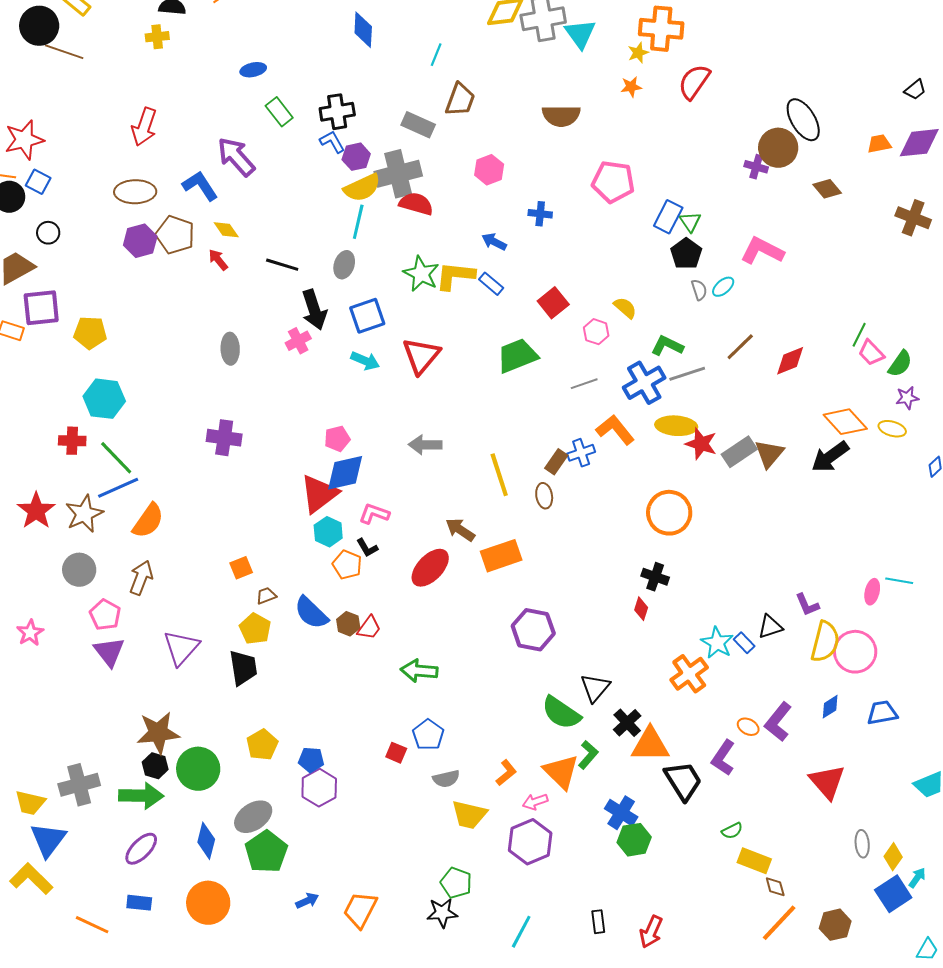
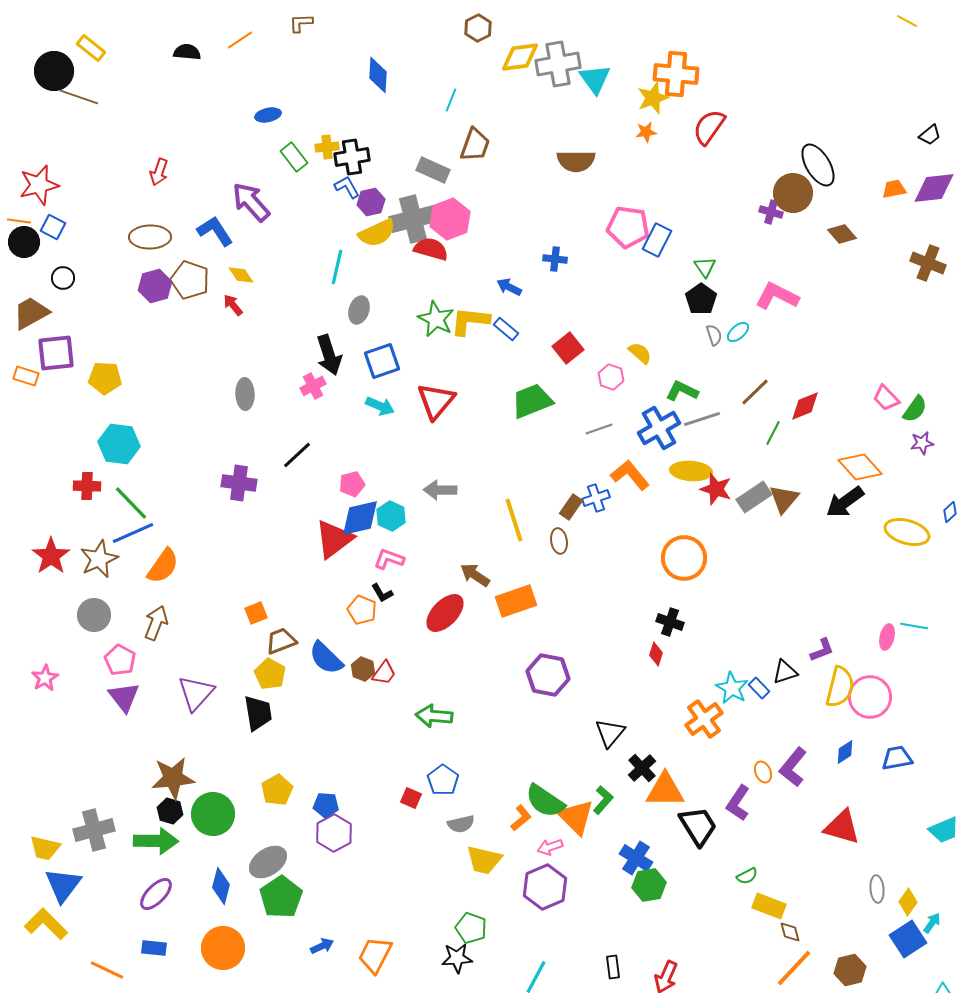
yellow cross: (157, 37) -> (327, 147), moved
yellow star: (638, 53) -> (653, 98), size x1.5
red arrow: (144, 127) -> (159, 172), size x0.7
pink hexagon: (489, 170) -> (450, 219), moved, size x1.4
blue rectangle: (668, 217) -> (657, 240), moved
cyan line: (358, 222) -> (337, 267), moved
black line: (282, 265) -> (297, 455), moved, turned -60
green line: (859, 335) -> (773, 433), moved
yellow ellipse: (892, 429) -> (907, 532), moved, size x1.6
cyan hexagon: (328, 532) -> (391, 516), moved
brown trapezoid: (266, 596) -> (281, 641), size x1.5
purple L-shape: (807, 605) -> (822, 650), turned -88
green semicircle: (561, 713) -> (545, 801), moved
orange ellipse: (748, 727) -> (763, 772), turned 40
red triangle: (827, 782) -> (842, 827), turned -33

